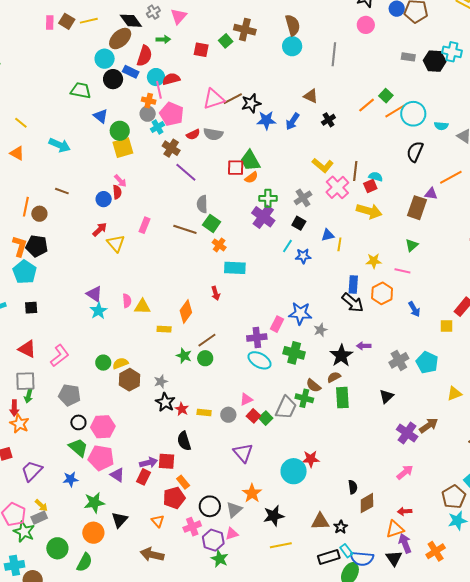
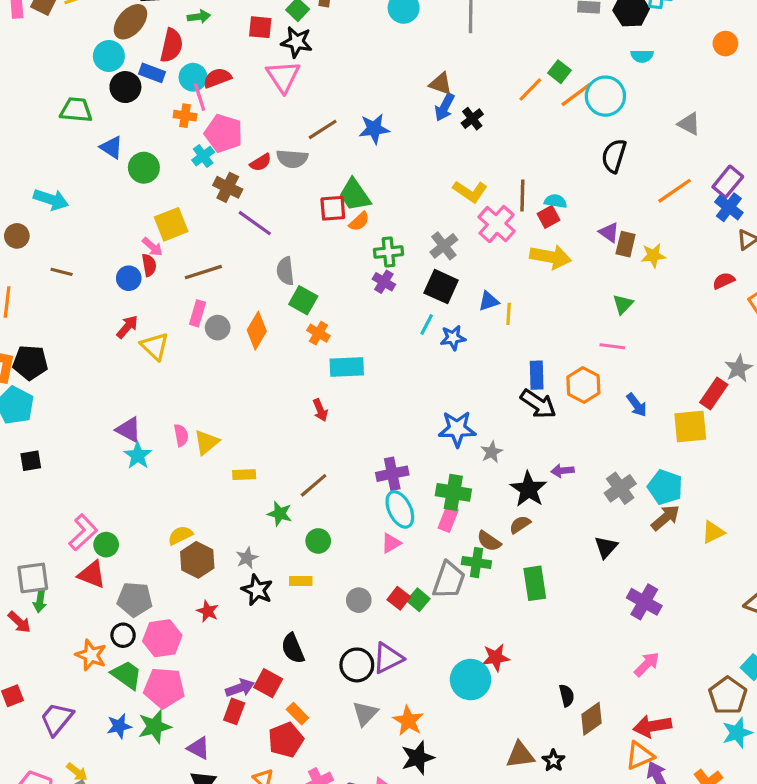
pink triangle: (214, 99) -> (283, 76), moved, turned -40
brown line: (233, 99) -> (323, 129), moved
black star: (251, 103) -> (297, 42), moved, turned 30
gray circle: (148, 114) -> (218, 328), moved
blue arrow: (293, 121) -> (445, 107), moved
cyan semicircle: (441, 126) -> (642, 56), moved
yellow square: (123, 148) -> (171, 224), moved
purple triangle: (431, 194) -> (609, 232), moved, turned 32
brown rectangle: (417, 208) -> (626, 244), size x0.7
brown circle: (39, 214) -> (17, 236), moved
purple cross: (263, 217) -> (384, 282), size x0.6
black square: (299, 223) -> (441, 287), size x1.5
brown line: (185, 229) -> (203, 272), moved, turned -30
yellow star: (374, 261) -> (653, 256), moved
yellow triangle: (142, 307) -> (206, 442), turned -36
orange diamond: (186, 312) -> (257, 331), moved
pink rectangle: (277, 324) -> (448, 519), moved
yellow square: (447, 326) -> (690, 426), size x1.6
red triangle: (27, 349) -> (92, 574), moved
green circle: (205, 358) -> (318, 541), moved
cyan ellipse: (260, 360) -> (400, 509), turned 40
green circle: (103, 363) -> (106, 545), moved
gray pentagon: (69, 395) -> (135, 599), moved
green rectangle: (342, 398) -> (535, 583), moved
pink triangle: (246, 399) -> (391, 543), moved
red arrow: (14, 408) -> (19, 622), turned -42
red star: (182, 409) -> (208, 611), moved
yellow rectangle: (204, 412) -> (301, 581), moved
orange star: (19, 424) -> (91, 655), moved
brown arrow: (429, 425) -> (665, 518), moved
purple triangle: (243, 453) -> (388, 658), turned 50
red square: (166, 461) -> (268, 683), turned 30
purple triangle: (117, 475) -> (199, 748), moved
green star: (94, 503) -> (155, 727), moved
black circle: (210, 506) -> (357, 665), moved
gray triangle: (234, 510) -> (365, 713), moved
red arrow: (405, 511) -> (652, 726), size x1.6
black star: (274, 516) -> (418, 758), moved

